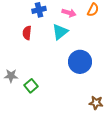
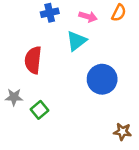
red semicircle: (27, 33) -> (33, 60), moved, size x1.5

